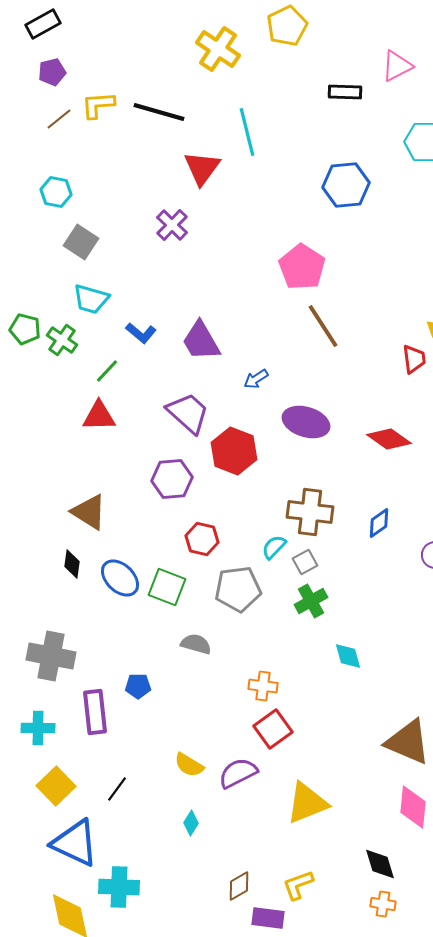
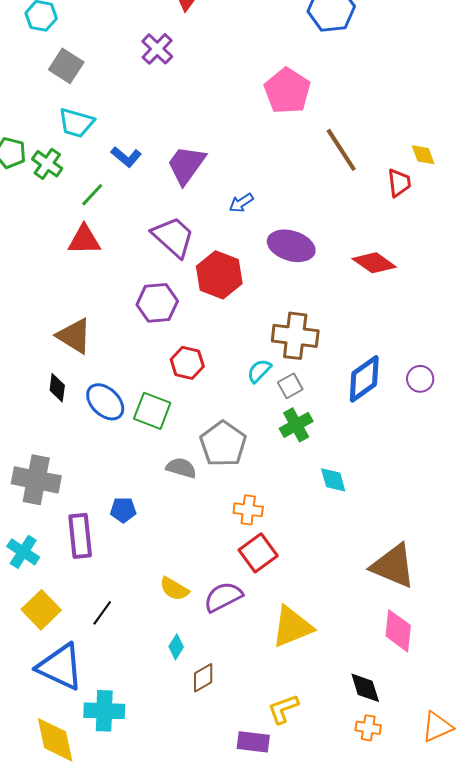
brown line: (323, 326) -> (341, 150), moved
purple trapezoid: (201, 341) -> (186, 165), turned 66
blue diamond: (379, 523) -> (364, 379), moved, size x1.6
gray pentagon: (238, 589) -> (223, 444), moved, turned -30
cyan cross: (38, 728) -> (23, 552), turned 32
brown diamond: (239, 886) -> (203, 678), moved

